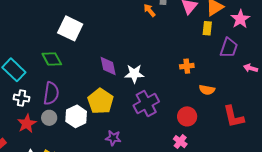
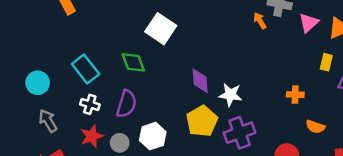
yellow rectangle: (207, 28) -> (326, 62), moved
yellow pentagon: (101, 101) -> (202, 121), moved
gray circle: (49, 118) -> (120, 143), moved

